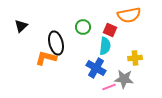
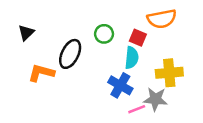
black ellipse: (56, 43) -> (70, 54), turned 40
orange L-shape: (46, 58) -> (41, 73), moved
yellow cross: (135, 58) -> (169, 73), size x1.5

